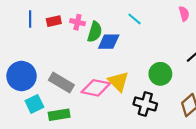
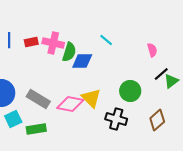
pink semicircle: (184, 14) -> (152, 50), moved
pink cross: (77, 22) -> (53, 43), size x1.5

